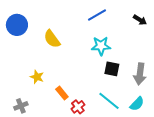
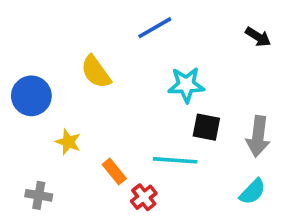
blue line: (97, 15) -> (155, 28), moved
blue circle: (17, 25) -> (31, 96), moved
cyan line: (109, 101) -> (175, 160), moved, turned -35
gray cross: (21, 106) -> (39, 195), turned 32

